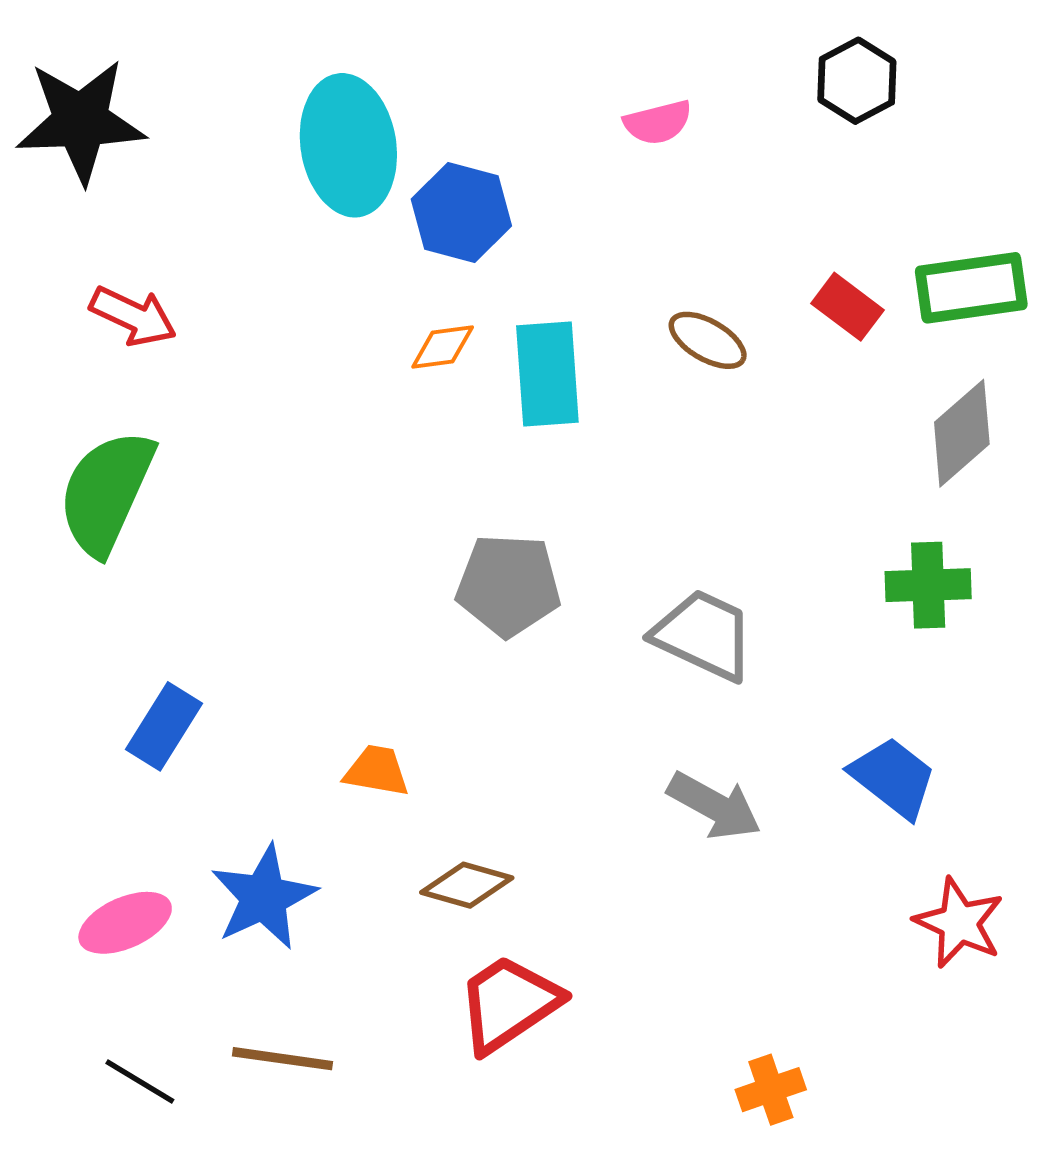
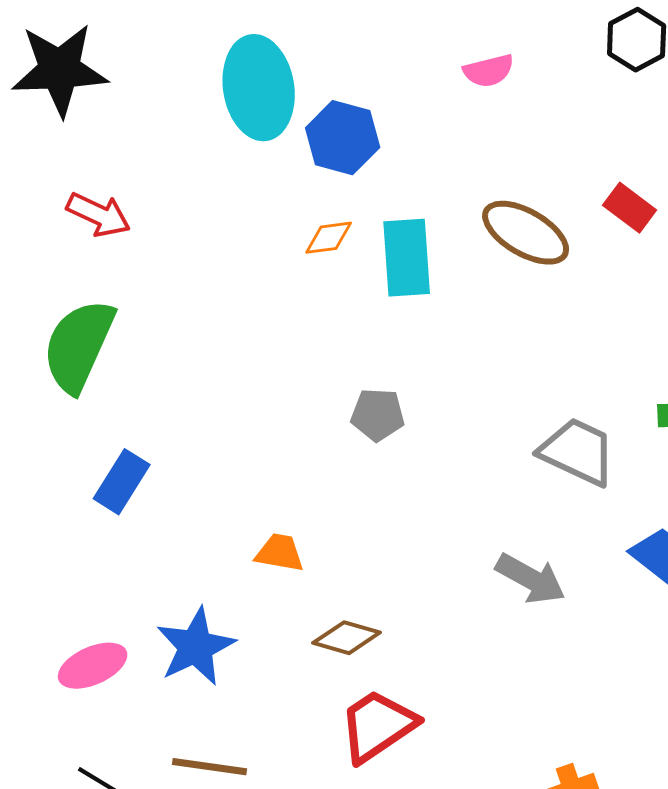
brown ellipse: (708, 340) -> (526, 233), size x1.5
gray pentagon: (508, 585) -> (378, 415), size x0.7
gray trapezoid: (704, 635) -> (578, 452), moved
blue rectangle: (164, 726) -> (122, 482), moved

